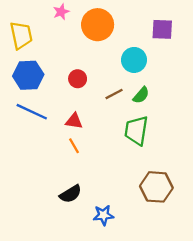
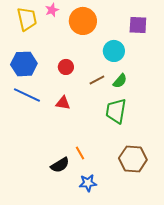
yellow trapezoid: (21, 35) -> (27, 19), moved
orange line: (74, 146) -> (80, 153), moved

